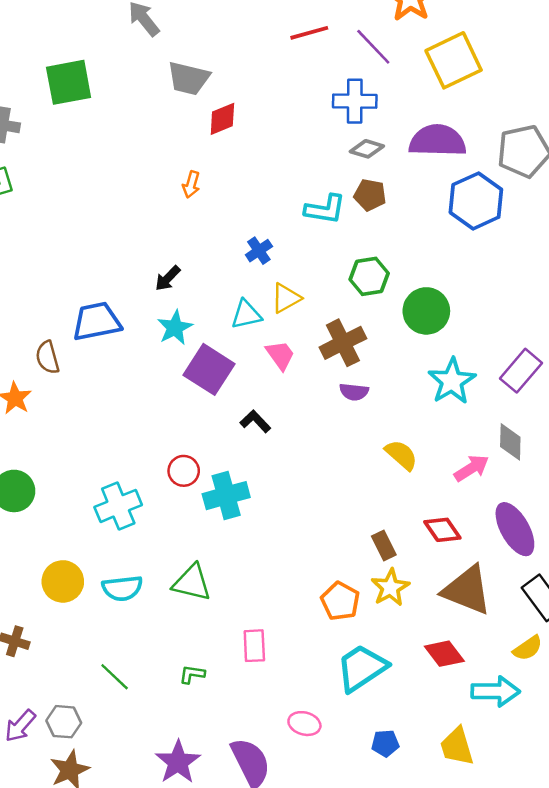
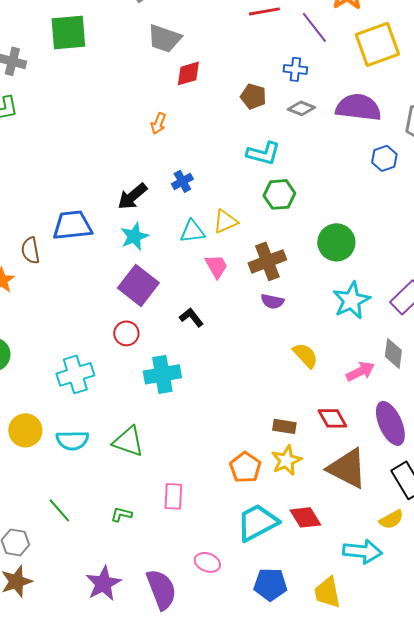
blue cross: (355, 101) -> (295, 69), size x0.7
brown pentagon: (370, 195) -> (253, 96), moved
blue hexagon: (476, 201) -> (384, 158), size x0.6
blue cross: (259, 251) -> (182, 181), moved
green hexagon: (369, 276) -> (279, 194), moved
black arrow: (168, 278) -> (132, 196), size x1.4
purple square: (209, 369) -> (138, 285), moved
red circle: (184, 471) -> (126, 333), moved
brown rectangle: (384, 546) -> (284, 426), turned -60
red diamond: (444, 654) -> (305, 517), moved
blue pentagon: (385, 743) -> (270, 584), size x1.5

